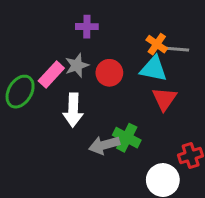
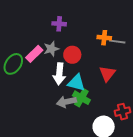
orange cross: (157, 44) -> (104, 38), turned -32
cyan triangle: (154, 69) -> (76, 83), moved
white arrow: (73, 110) -> (59, 74), moved

